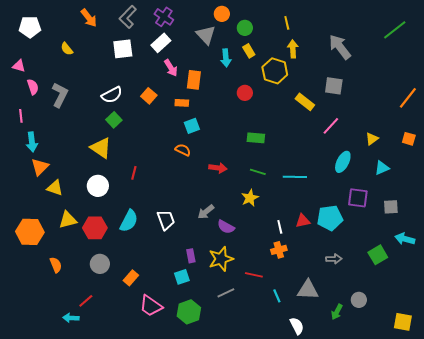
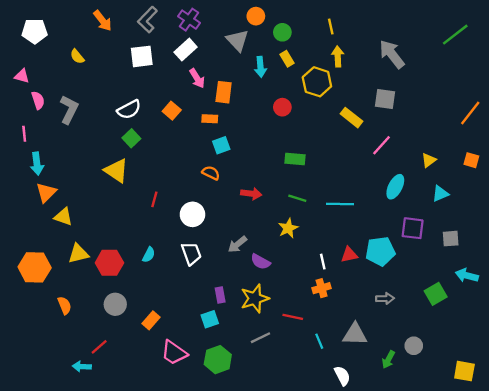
white circle: (98, 186) -> (192, 214), moved
cyan semicircle: (129, 221) -> (149, 255), size x0.6

